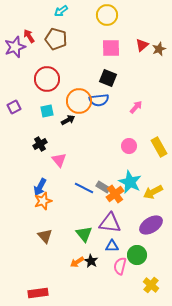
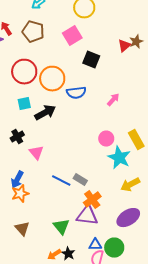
red triangle: (142, 45) -> (124, 46), moved
pink square: (111, 48) -> (72, 36), moved, turned -30
black square: (108, 78) -> (91, 60), moved
orange circle: (79, 101) -> (52, 79), moved
black arrow: (68, 120) -> (45, 113), size x1.5
cyan star: (130, 182) -> (119, 158), moved
orange cross: (115, 194) -> (92, 200), moved
blue triangle: (112, 246) -> (95, 245), moved

